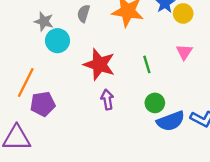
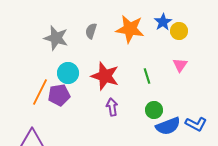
gray star: (44, 21) -> (56, 38), size x1.4
cyan circle: (57, 41) -> (68, 73), moved
purple pentagon: (43, 104) -> (59, 95), moved

